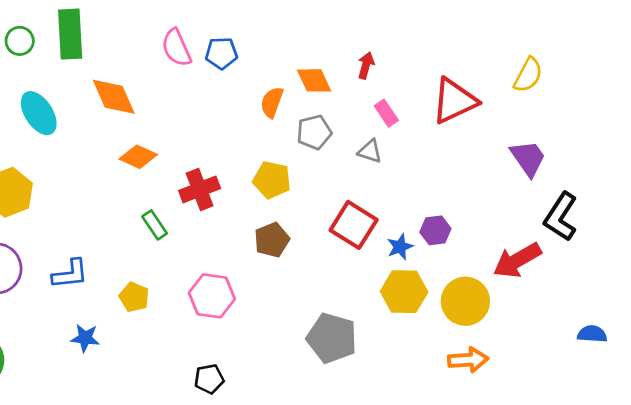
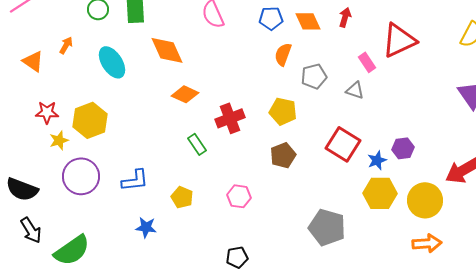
blue pentagon: (221, 53) -> (271, 18), moved
red arrow: (366, 65) -> (345, 17), moved
orange diamond: (314, 80) -> (308, 21), moved
red triangle: (454, 101) -> (399, 40), moved
pink hexagon: (212, 296) -> (239, 196), size x0.7

